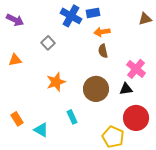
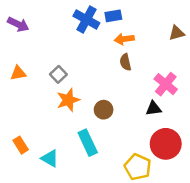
brown triangle: (145, 19) -> (177, 33), moved
gray square: (48, 43) -> (58, 74), moved
brown circle: (96, 89) -> (104, 110), moved, size x0.6
cyan rectangle: (72, 117) -> (88, 143), size x1.5

